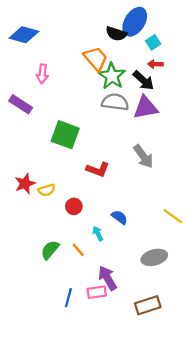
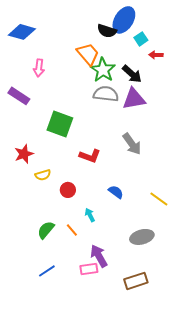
red arrow: (155, 64) -> (156, 55), moved
red star: (25, 184) -> (24, 154), moved
blue semicircle: (119, 217) -> (116, 192), moved
blue line: (68, 298) -> (47, 271), moved, turned 42

